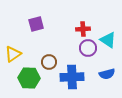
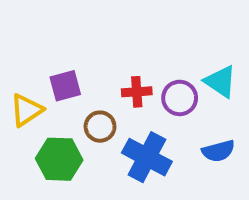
purple square: (36, 24) -> (65, 86), moved
red cross: (83, 29) -> (137, 92), moved
blue cross: (72, 77) -> (147, 157), turned 30

